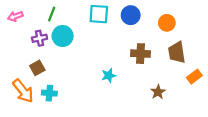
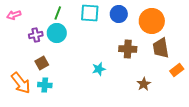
green line: (52, 14) -> (58, 13), moved
orange circle: (167, 23) -> (152, 21), size x1.6
brown square: (37, 68) -> (42, 63), moved

